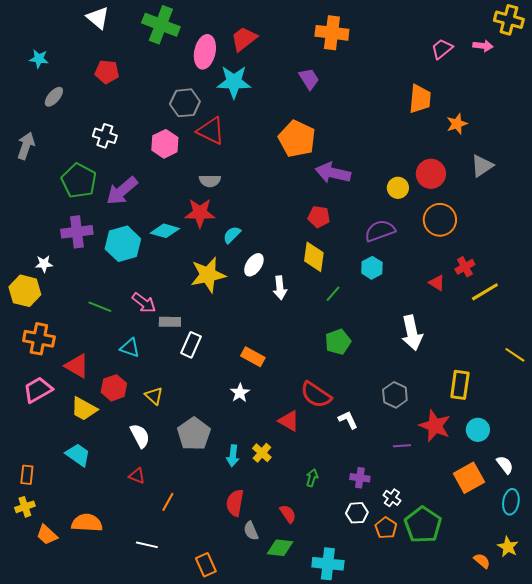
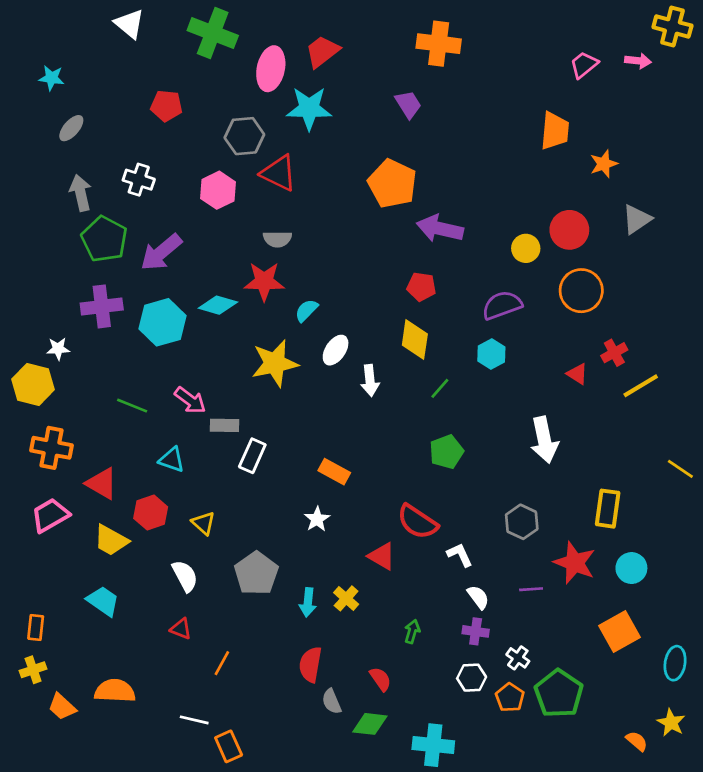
red pentagon: (107, 72) -> (166, 106), moved
gray arrow: (26, 146) -> (81, 193), moved, turned -32
white semicircle: (505, 465) -> (478, 597), moved
orange rectangle: (206, 565) -> (229, 746), moved

